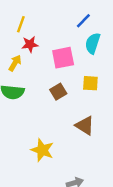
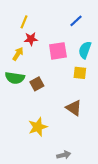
cyan semicircle: (93, 43) -> (85, 50), moved
brown square: (58, 92) -> (37, 84), moved
yellow star: (42, 150) -> (38, 127), turned 30

